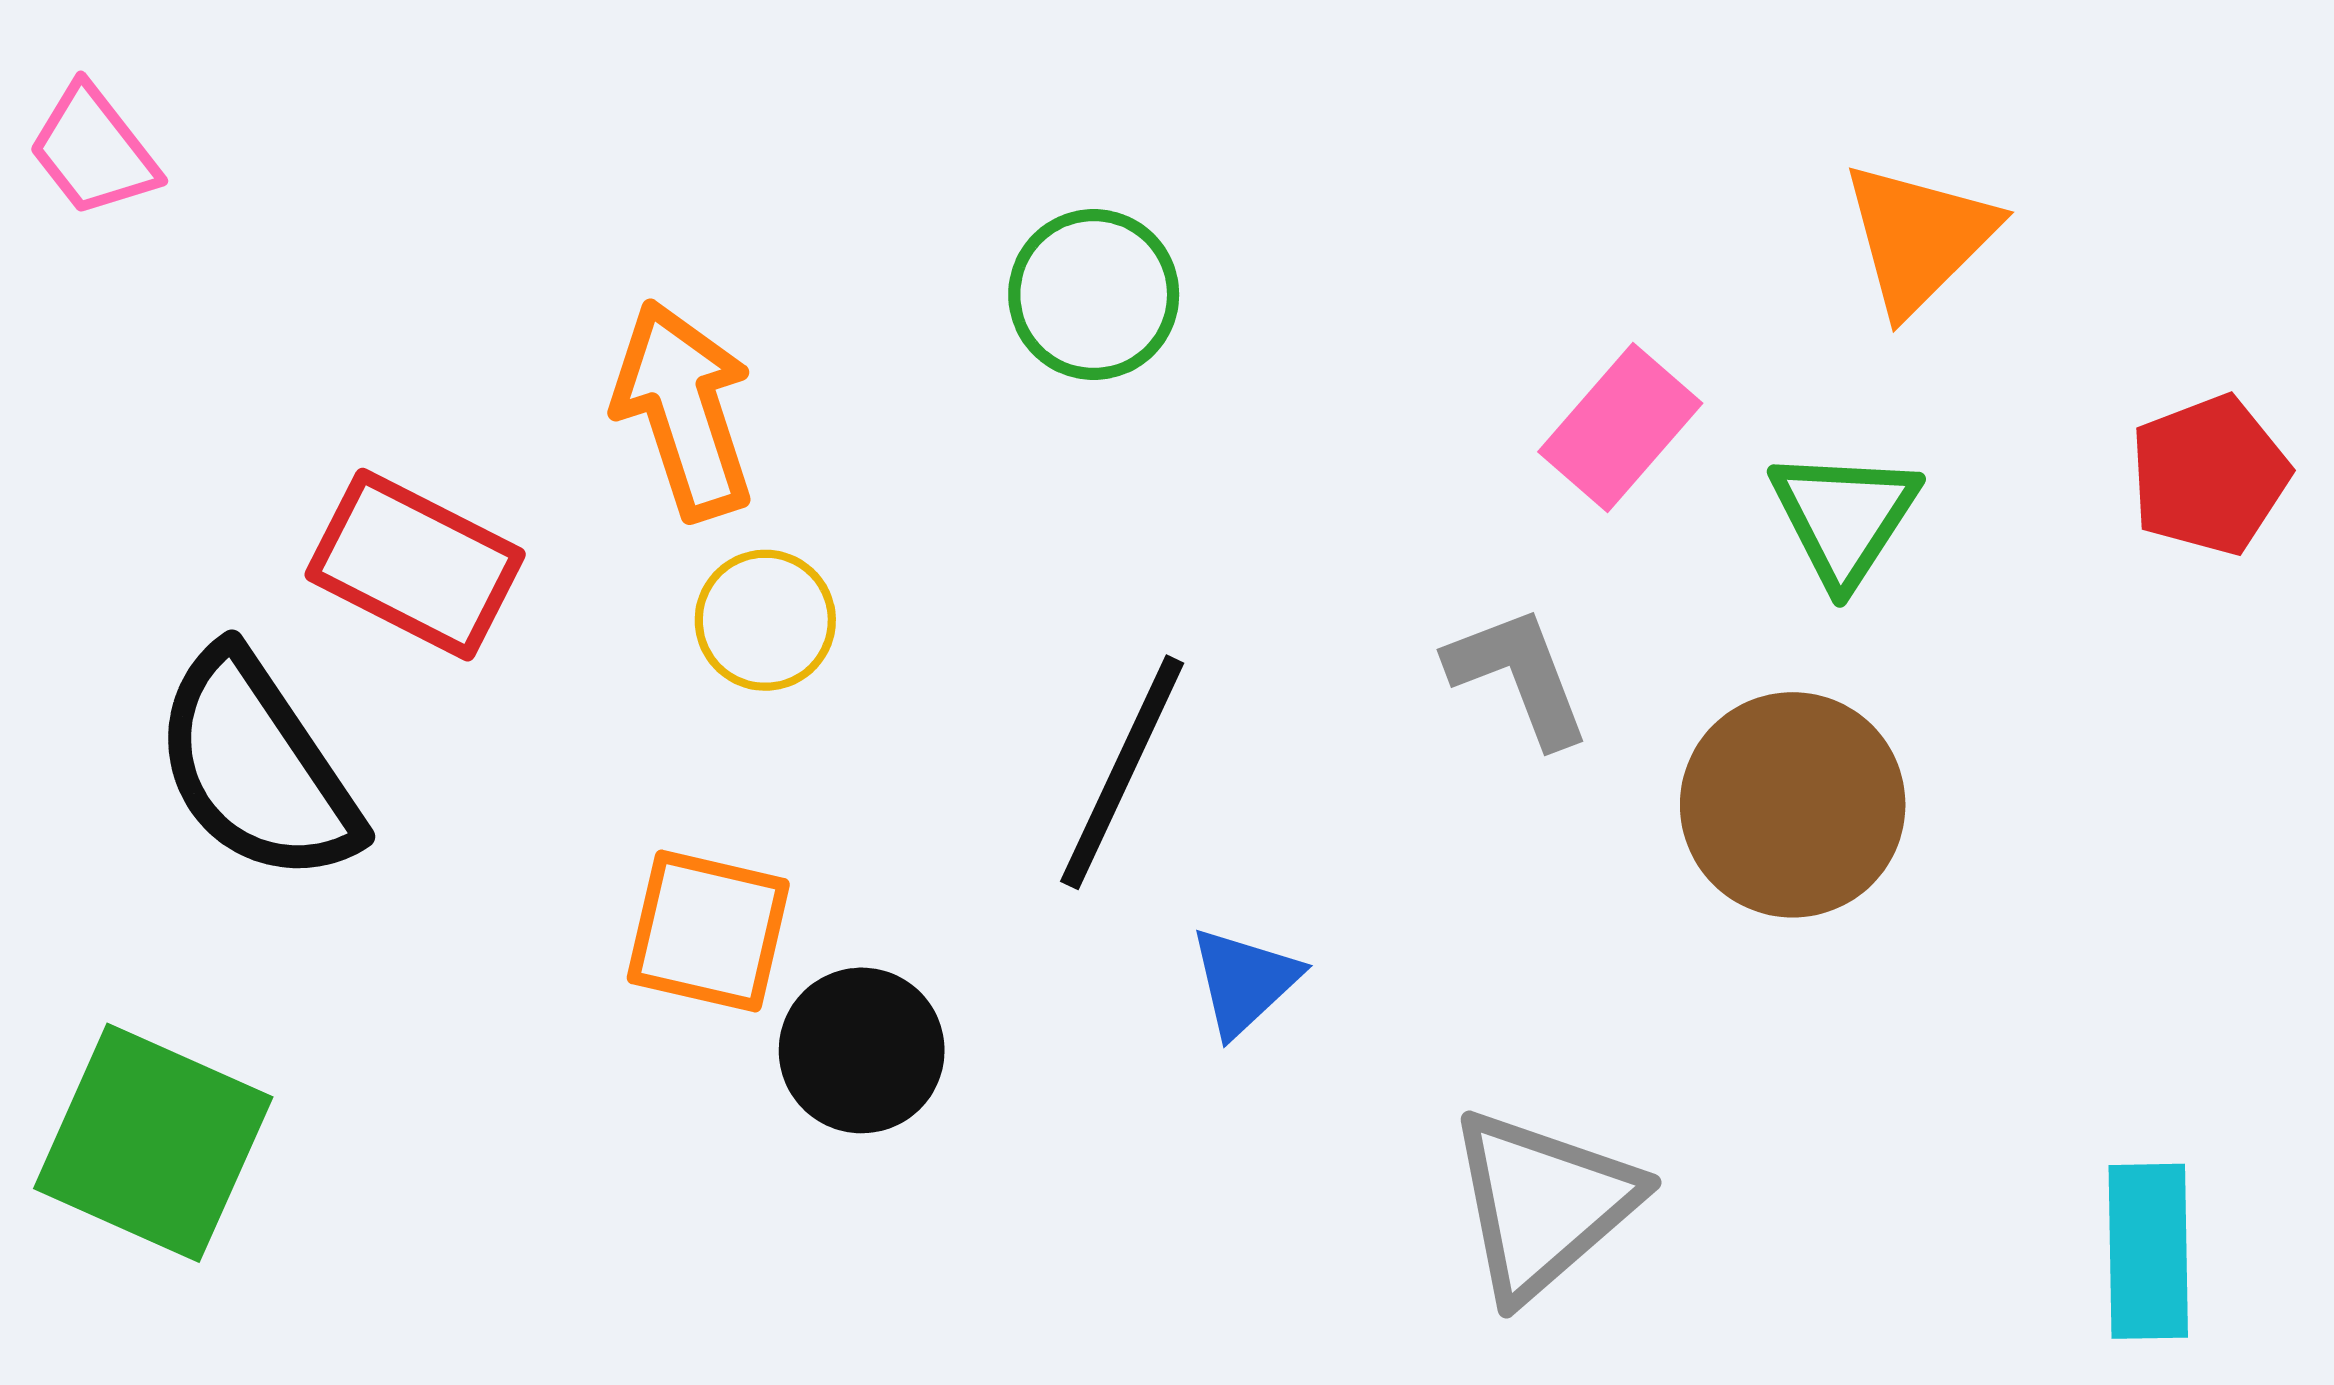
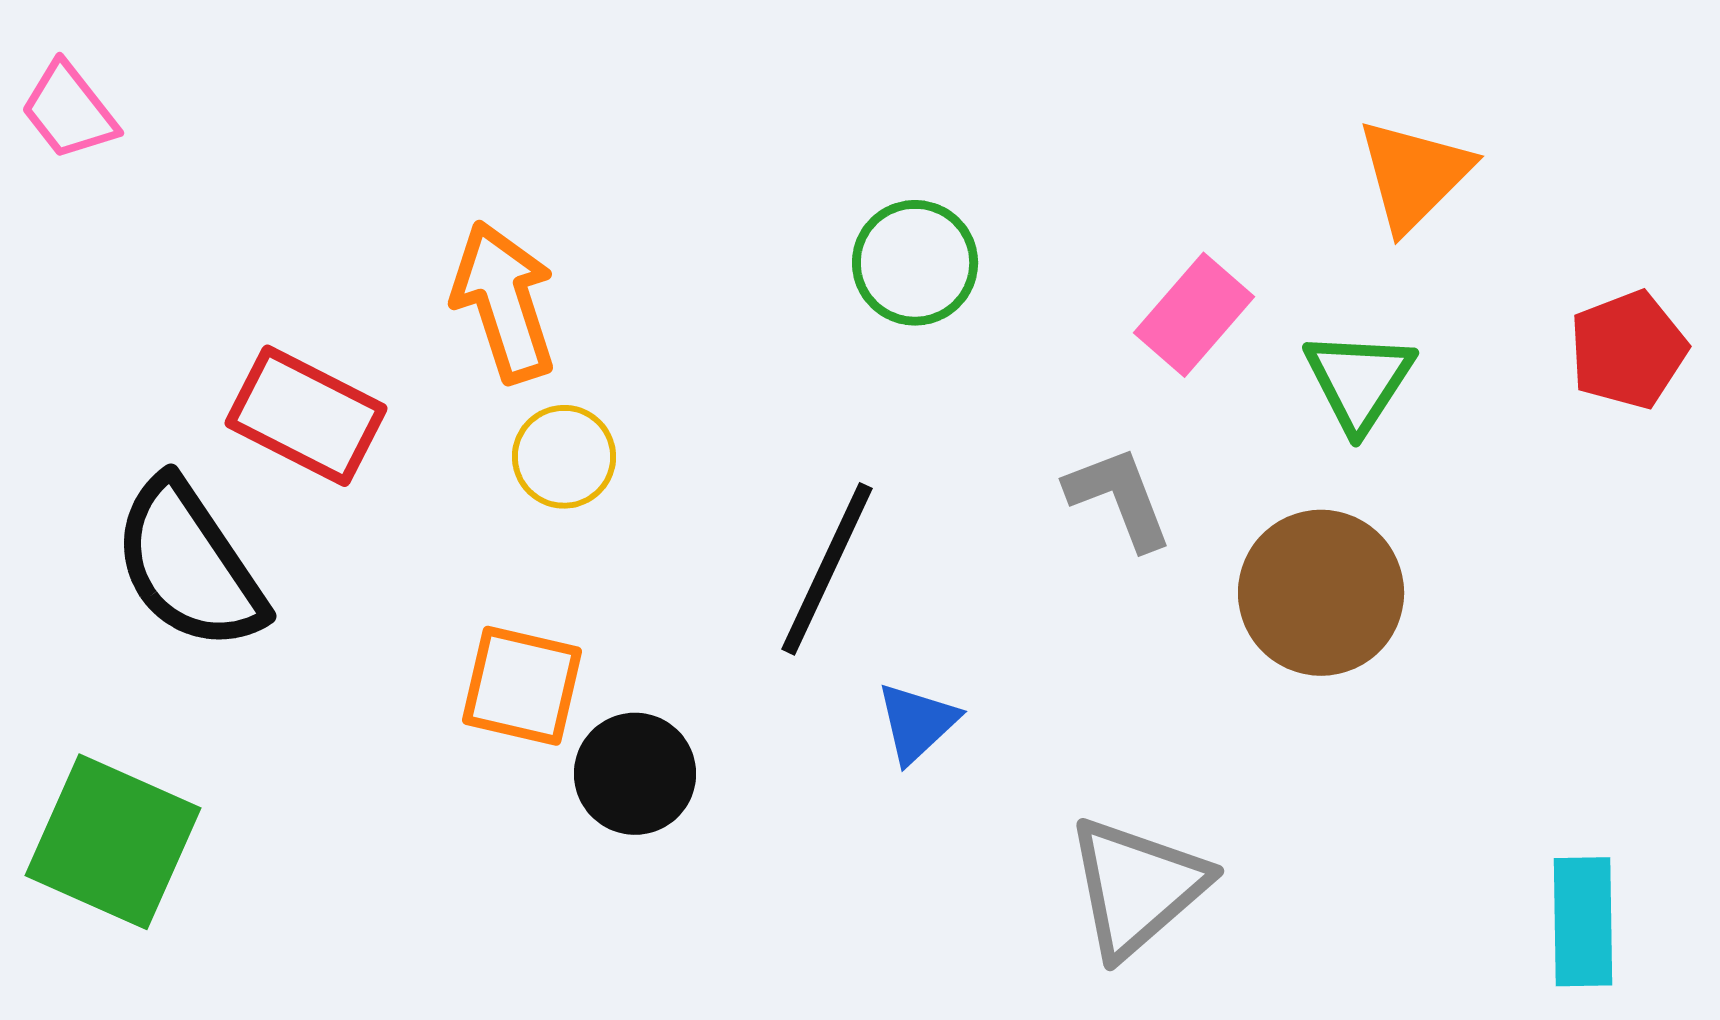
green circle: (1094, 295) -> (915, 263), moved

